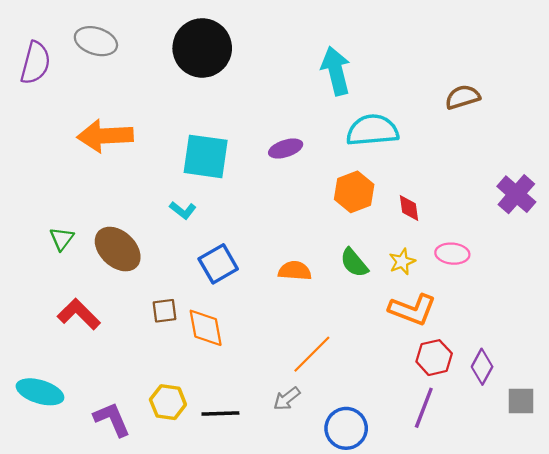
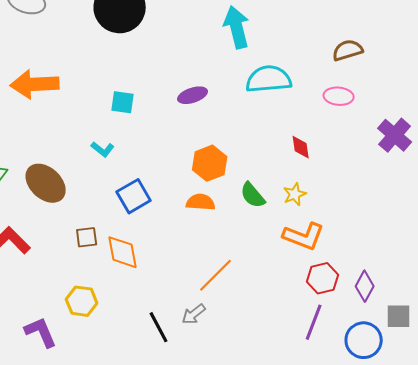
cyan square: (206, 156) -> (123, 102), size x0.6
orange hexagon: (354, 192) -> (210, 163), moved
pink ellipse: (452, 254) -> (339, 96), moved
yellow hexagon: (168, 402) -> (82, 301), moved
black line: (220, 414) -> (159, 327), moved, turned 64
blue circle: (346, 428) -> (364, 340), moved

